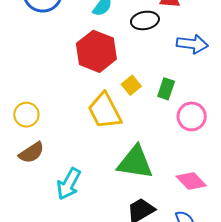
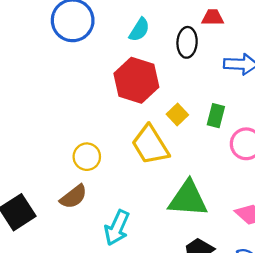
black ellipse: (145, 20) -> (187, 42), turned -72
yellow circle: (26, 115) -> (87, 157), moved

